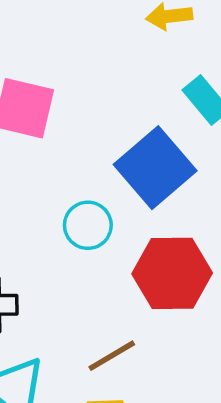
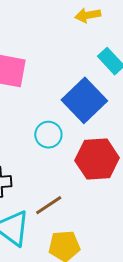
brown line: (112, 356) -> (49, 205), moved

